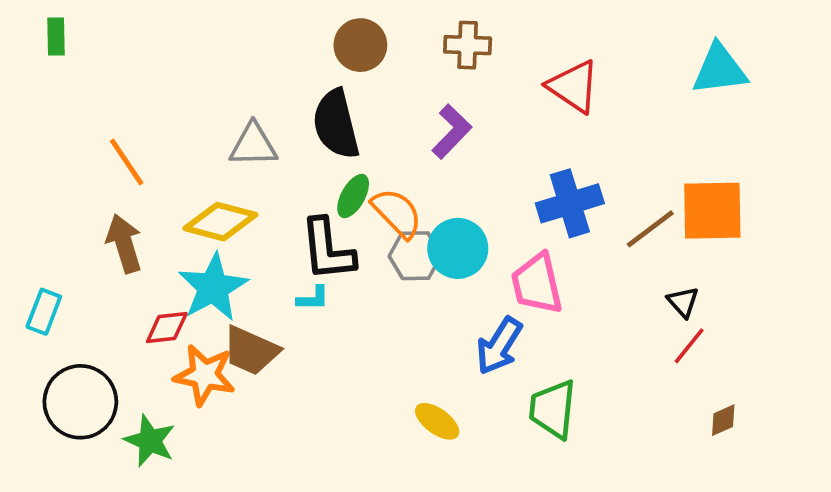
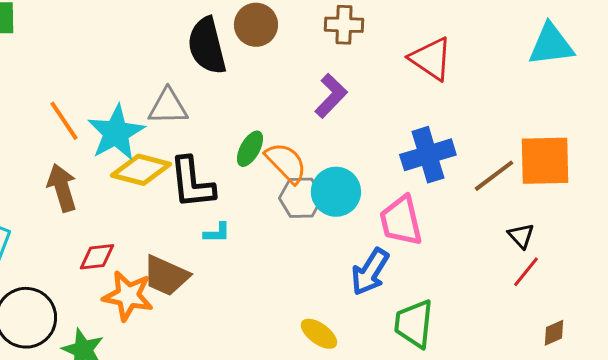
black semicircle: (336, 124) -> (207, 46), moved
black L-shape: (328, 250) -> (192, 183), moved
cyan star: (213, 287) -> (116, 133), moved

